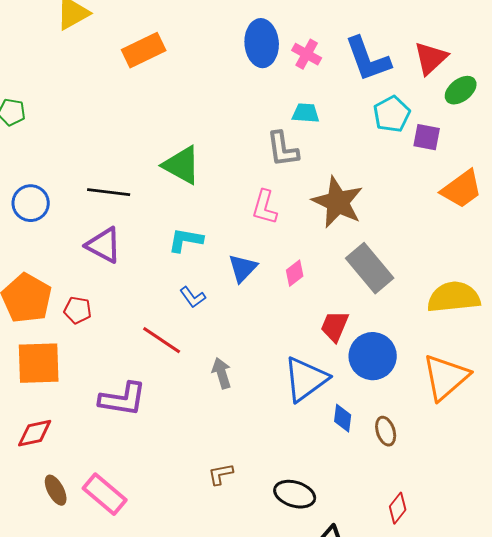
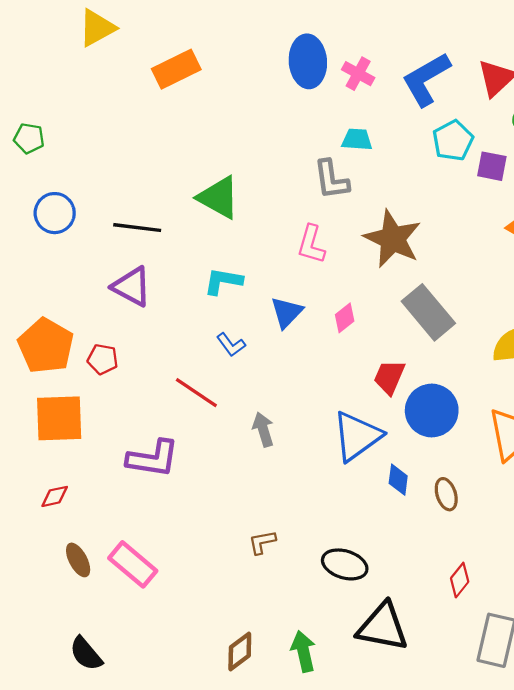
blue L-shape: (368, 59) -> (426, 79), turned 80
blue circle: (31, 203) -> (55, 213), moved
red diamond: (35, 433) -> (55, 496), size x0.7

